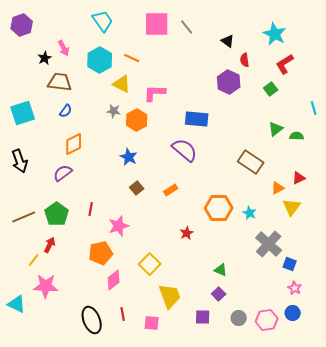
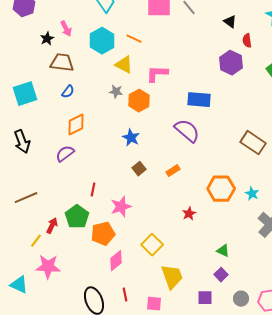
green pentagon: (57, 214) -> (77, 217), moved

